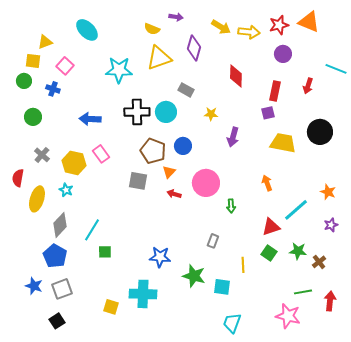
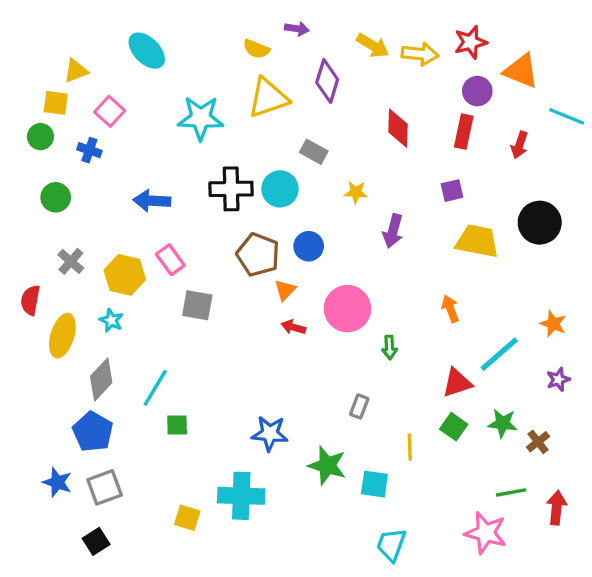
orange triangle: (309, 22) -> (521, 71), moved
red rectangle: (275, 91) -> (464, 132), moved
gray square: (138, 181) -> (197, 305), moved

